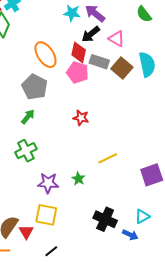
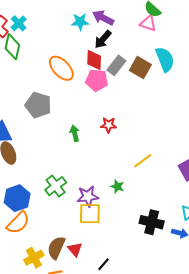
pink triangle: (117, 39) -> (148, 23), moved
gray rectangle: (99, 62) -> (116, 65), turned -60
gray pentagon: (35, 87) -> (38, 105), moved
green arrow: (28, 117) -> (75, 133), moved, turned -42
green cross: (26, 151) -> (56, 186), moved
yellow square: (46, 215) -> (90, 214), moved

